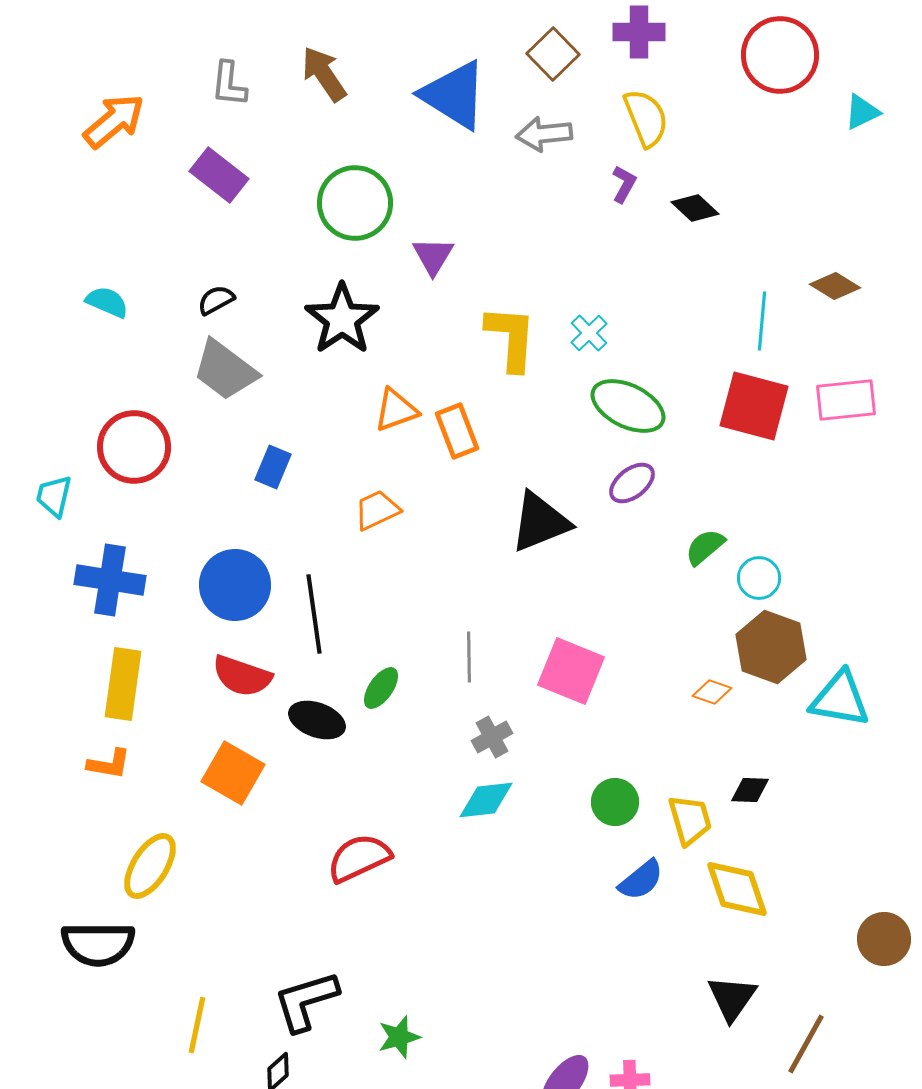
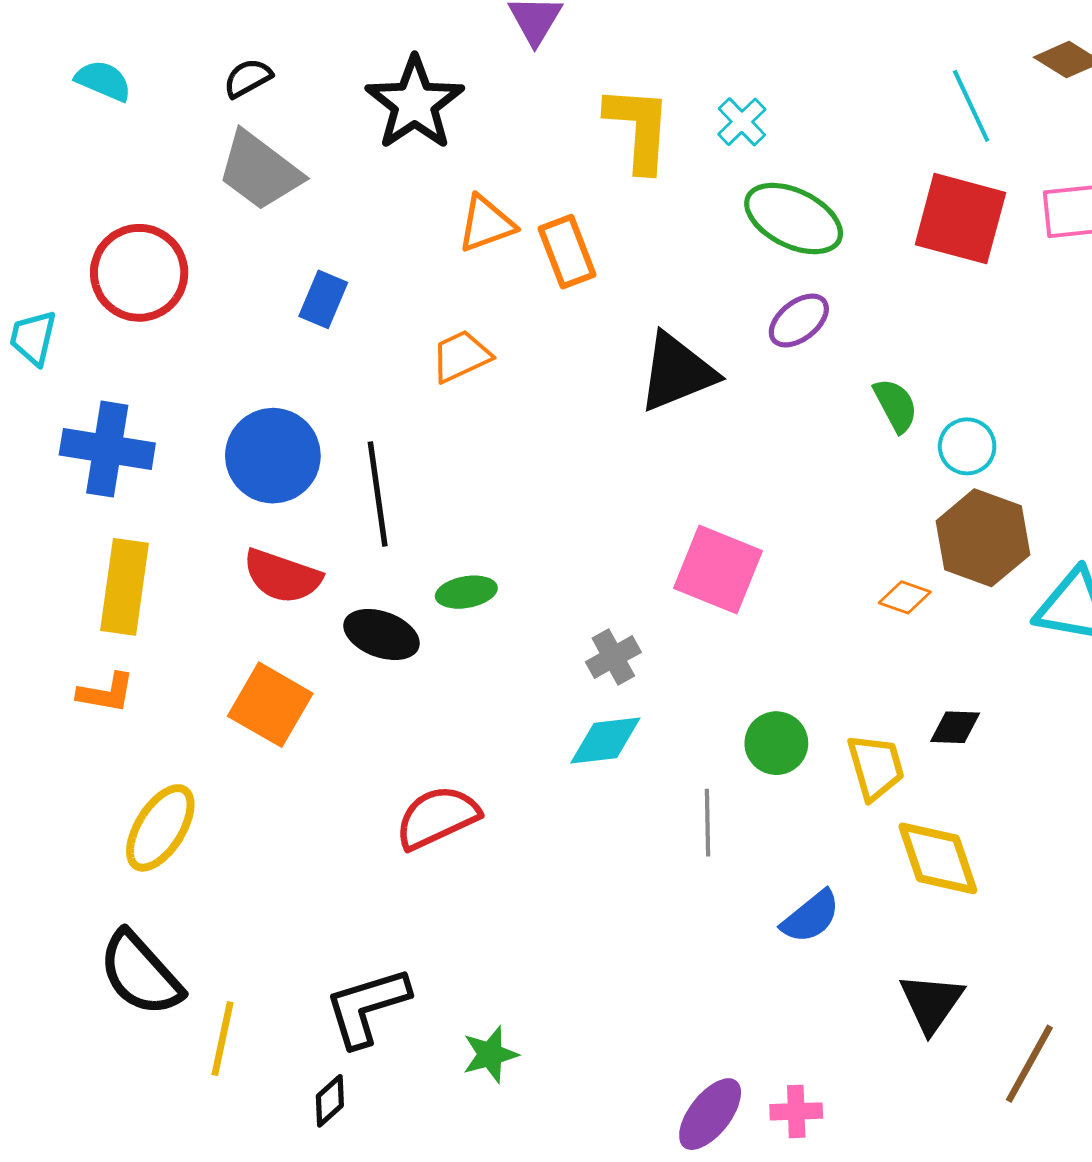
cyan line: (762, 321) -> (971, 106), turned -30
green semicircle: (705, 547) -> (896, 405), turned 102
gray line: (469, 657) -> (707, 823), moved
green ellipse: (381, 688) -> (466, 592), turned 45
blue semicircle: (641, 880) -> (811, 917), moved
black semicircle: (98, 944) -> (140, 974), moved, turned 48

